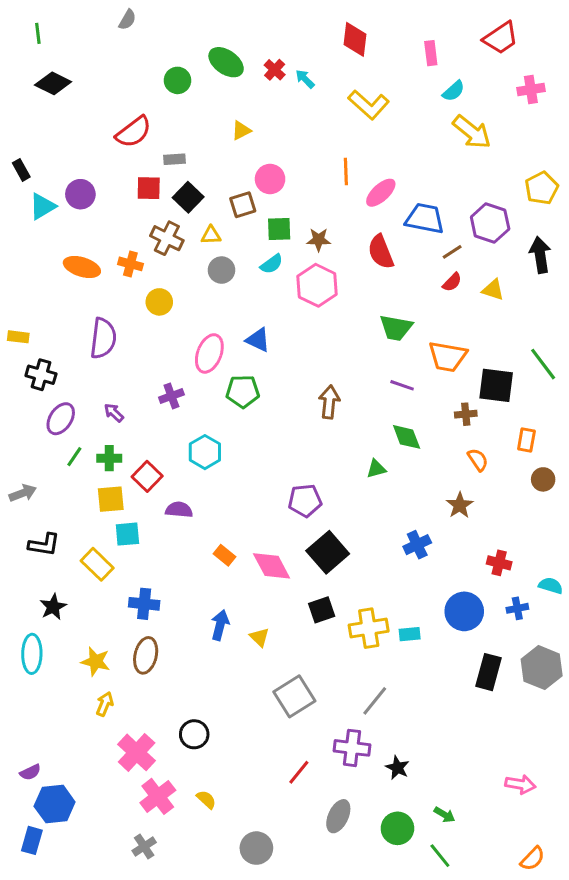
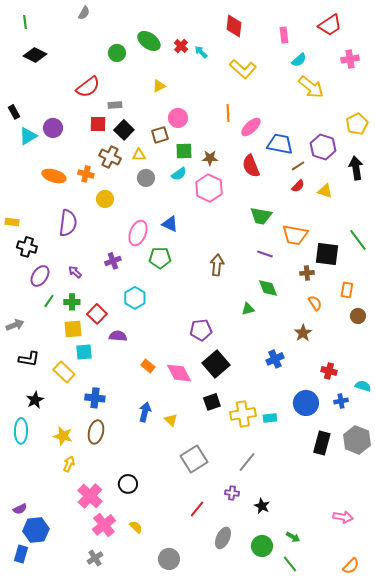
purple cross: (352, 748) -> (232, 493), size x0.6

